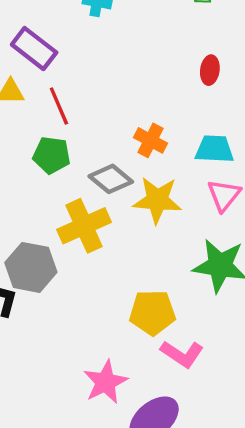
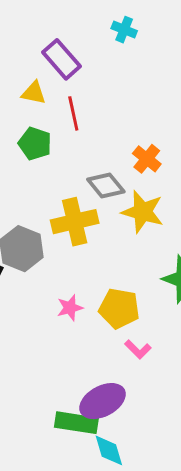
green pentagon: (52, 155) -> (35, 143), moved
pink L-shape: (182, 354) -> (138, 349), size x0.7
pink star: (105, 382) -> (70, 308), moved, size x0.7

